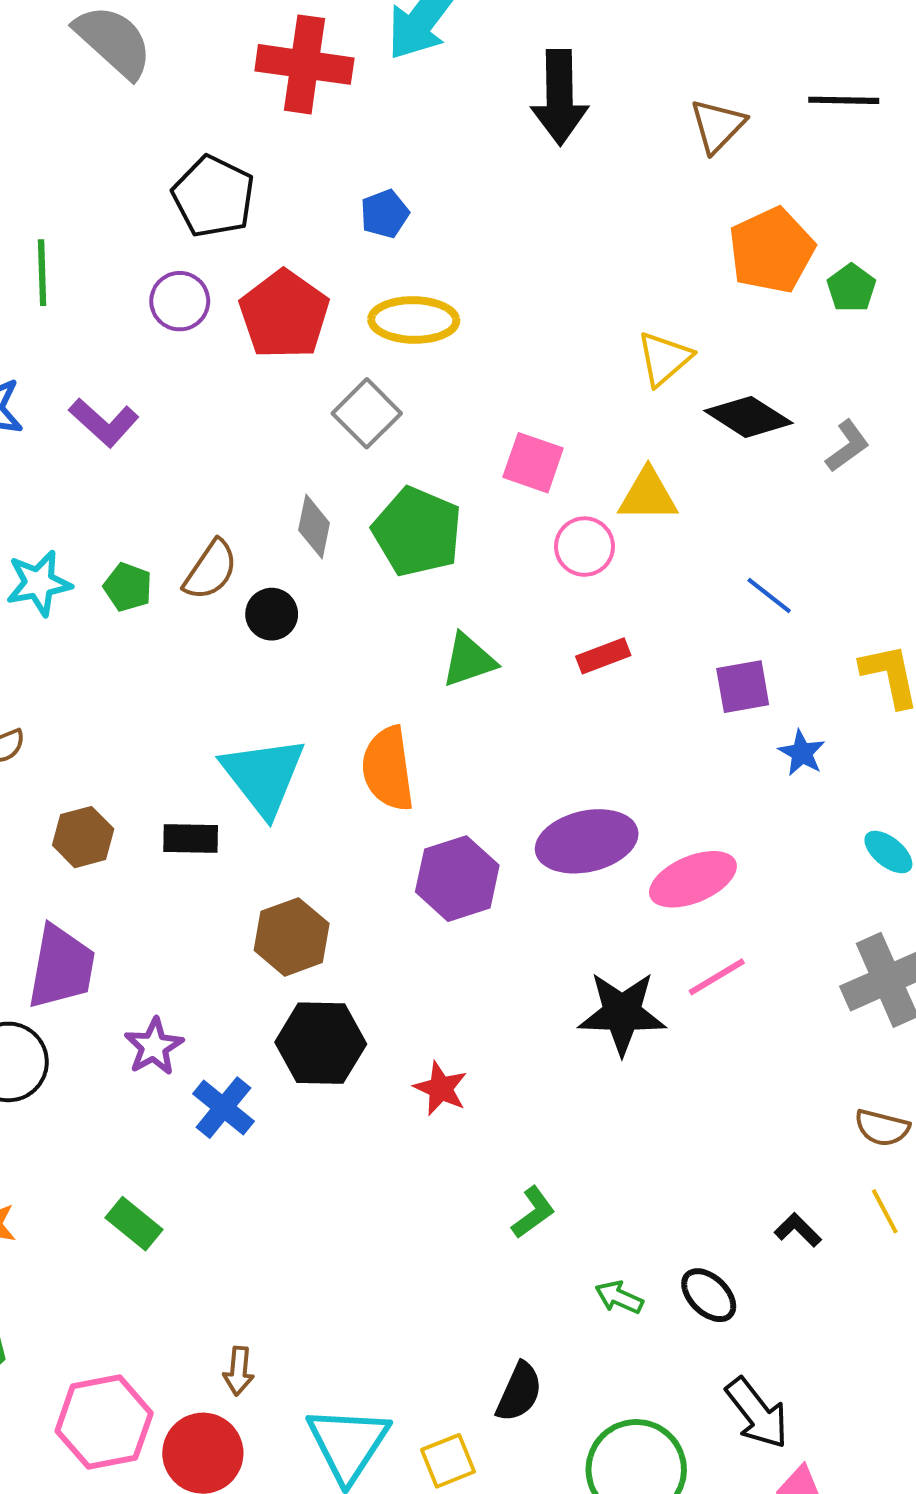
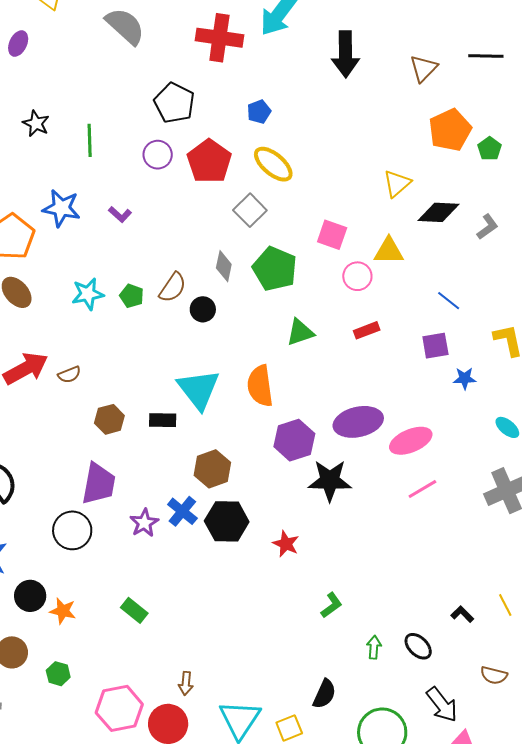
yellow ellipse: (414, 320) -> (273, 164), turned 39
black diamond: (748, 417) -> (439, 212), turned -30
purple L-shape: (104, 422) -> (120, 214), size x0.7
blue star: (802, 753) -> (465, 378), turned -30
black star: (622, 1013) -> (330, 481), moved
blue cross: (224, 1108) -> (182, 511), moved
brown semicircle: (882, 1128) -> (494, 675), moved
green arrow: (619, 1297) -> (374, 647), turned 70

